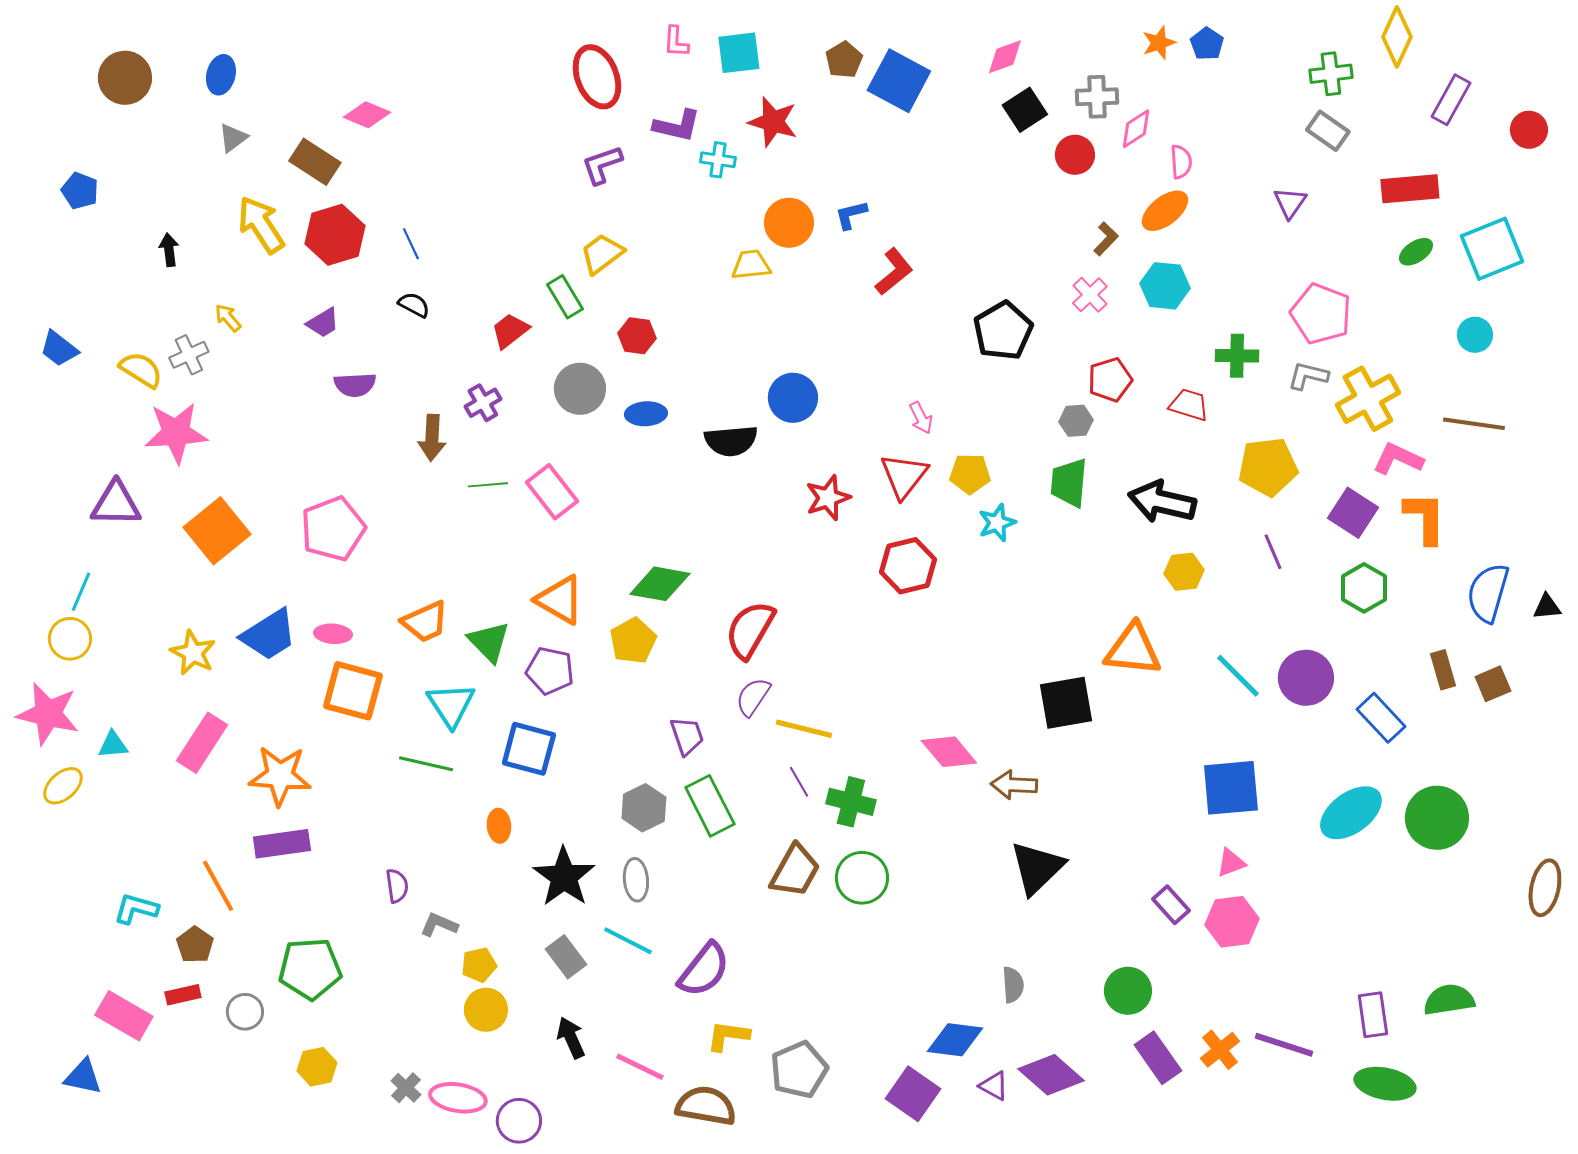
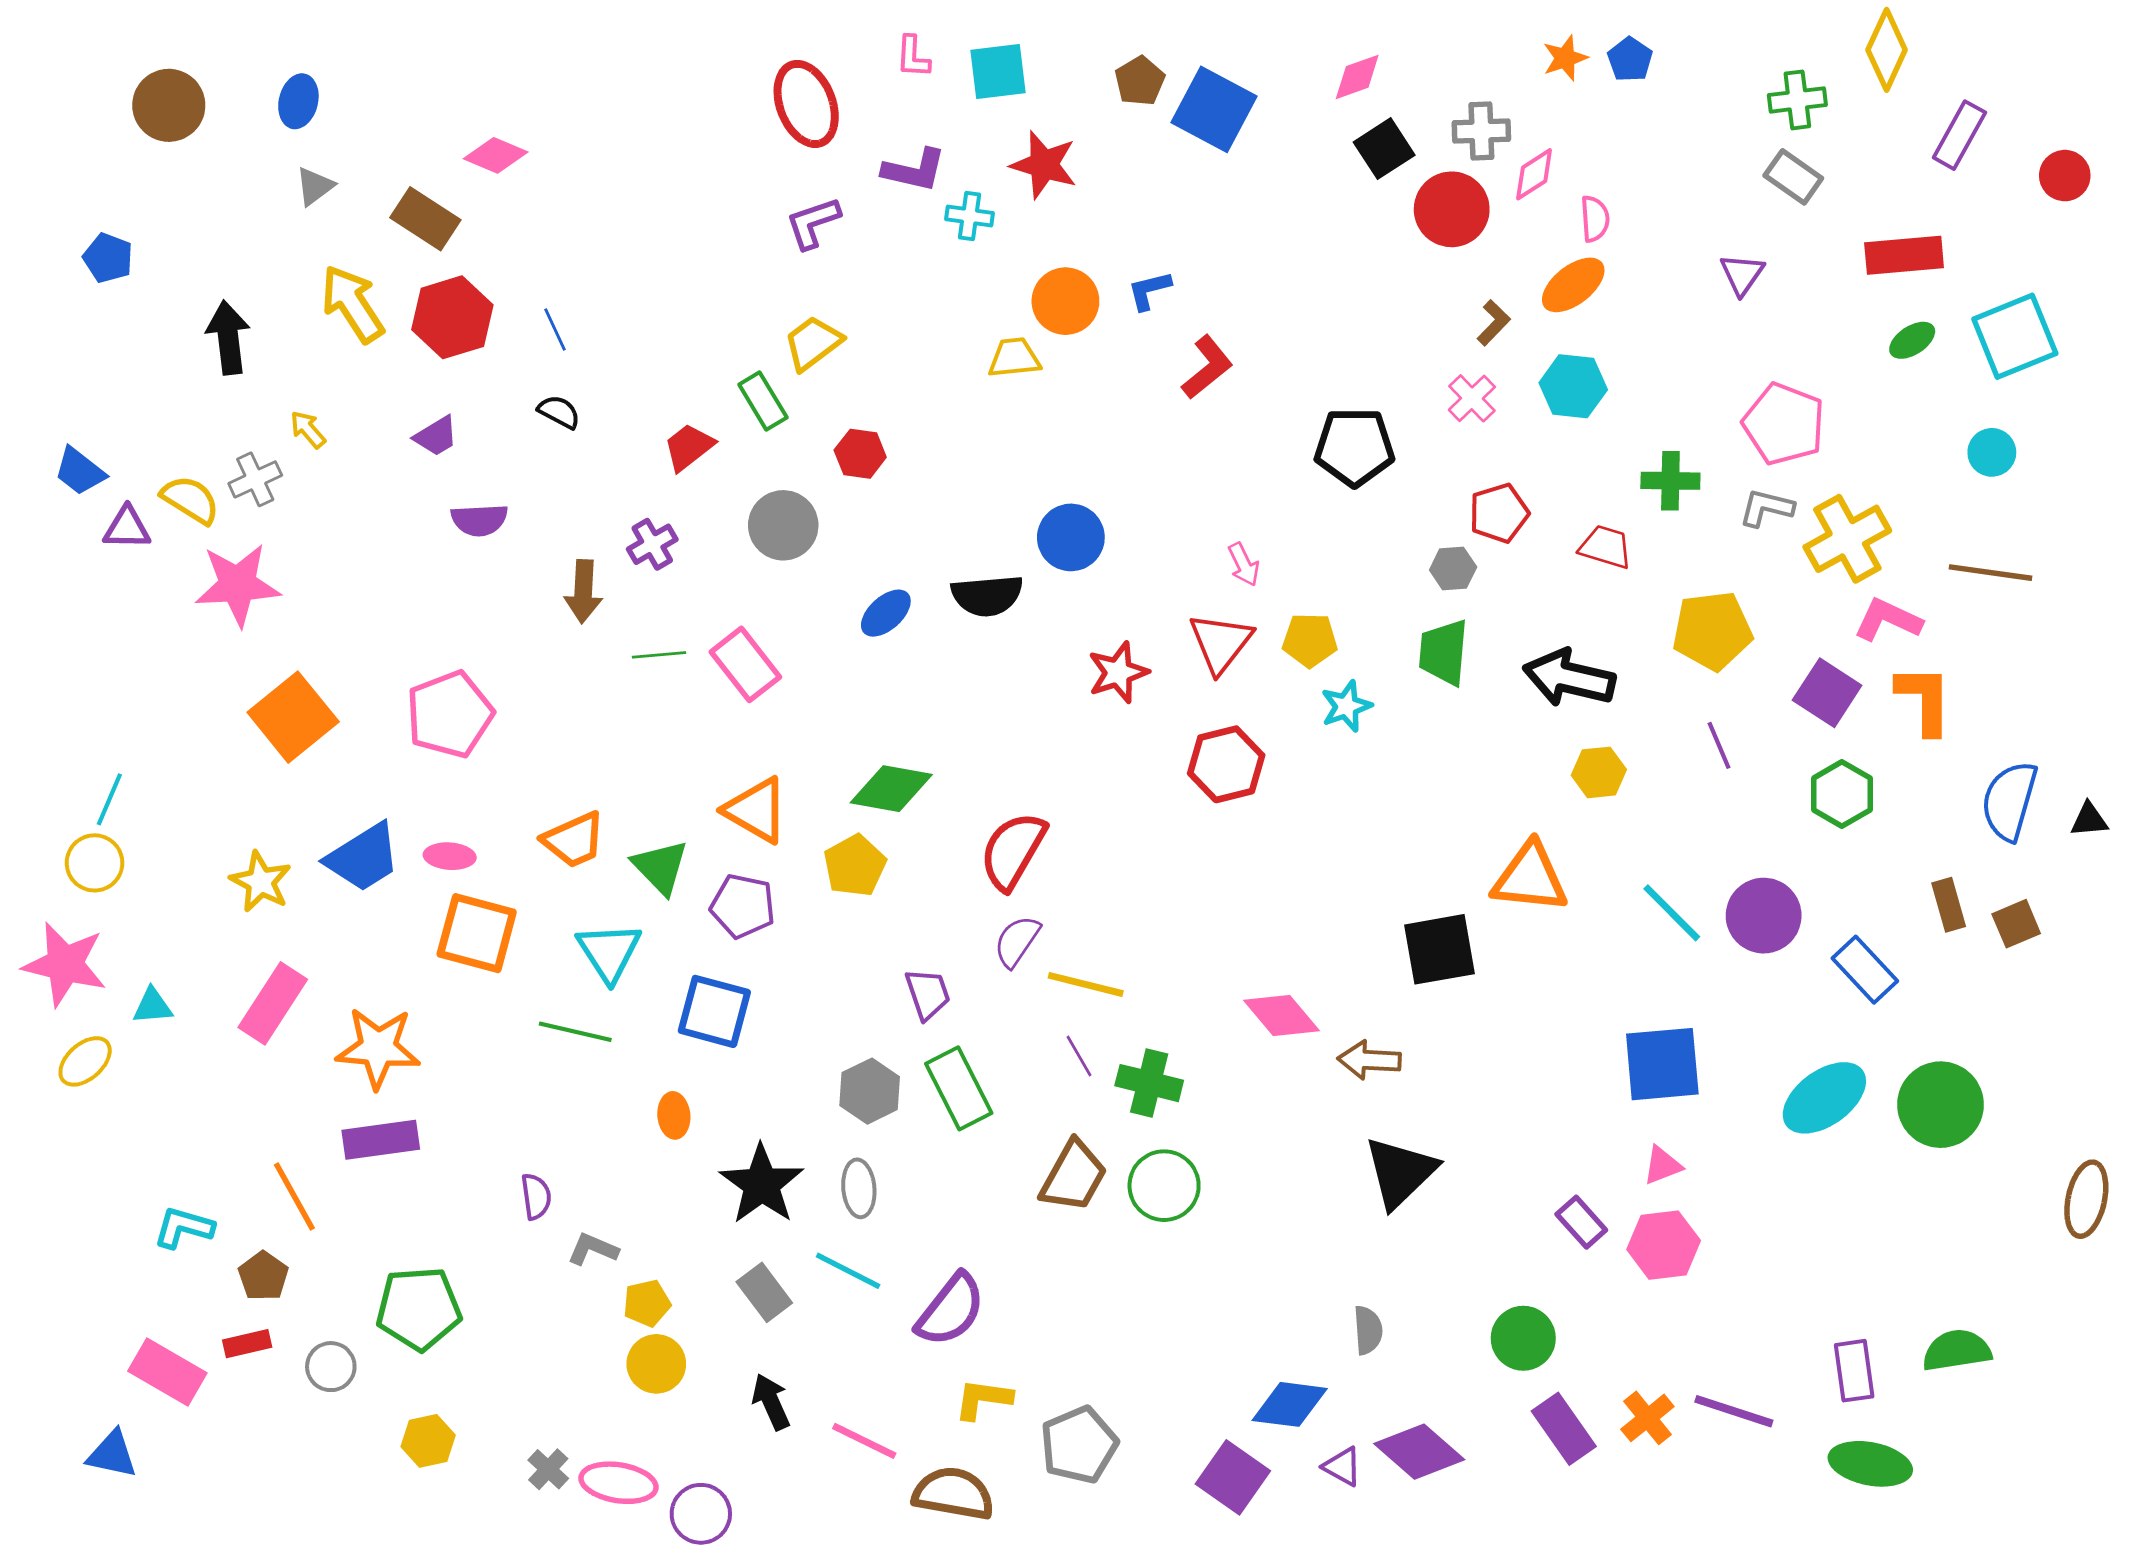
red circle: (1075, 155) -> (1452, 209), size x1.4
black arrow: (169, 250) -> (228, 338), size x1.6
black pentagon: (1003, 331) -> (1354, 447), turned 30
blue ellipse: (646, 414) -> (886, 613), moved, turned -39
purple triangle: (116, 504) -> (127, 528), moved, size x0.7

